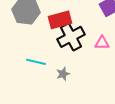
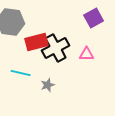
red rectangle: (60, 20) -> (37, 42), moved

